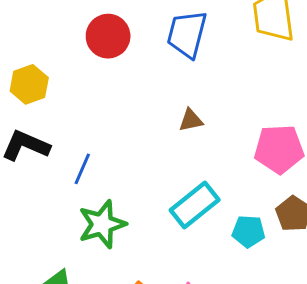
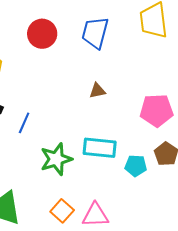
cyan rectangle: (195, 205) -> (100, 148), turned 44
green star: (102, 224) -> (56, 159), moved

